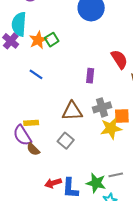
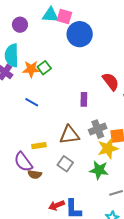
orange star: (38, 40) -> (31, 69), turned 30
yellow rectangle: (31, 123) -> (39, 146), moved
brown semicircle: (33, 149) -> (35, 174), turned -32
green star: (96, 183) -> (99, 170), moved

